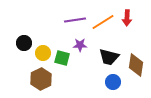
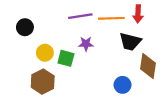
orange line: (103, 22) -> (111, 18), turned 30
black circle: (24, 43) -> (25, 27), moved
black trapezoid: (109, 57) -> (130, 42), moved

